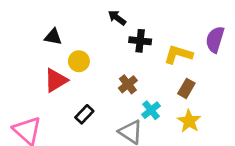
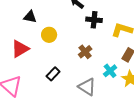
red triangle: (56, 80) -> (20, 49), moved
cyan cross: (151, 110) -> (110, 71), moved

